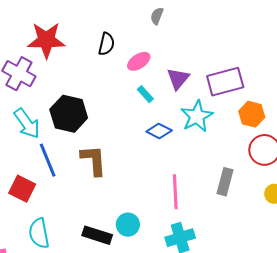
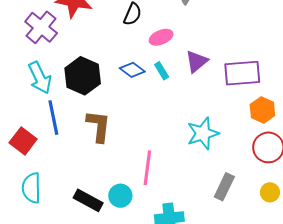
cyan star: (197, 116) -> (203, 133), moved
blue diamond: (159, 131) -> (132, 70), moved
gray rectangle: (225, 182) -> (224, 187), moved
pink line: (175, 192) -> (147, 168), moved

